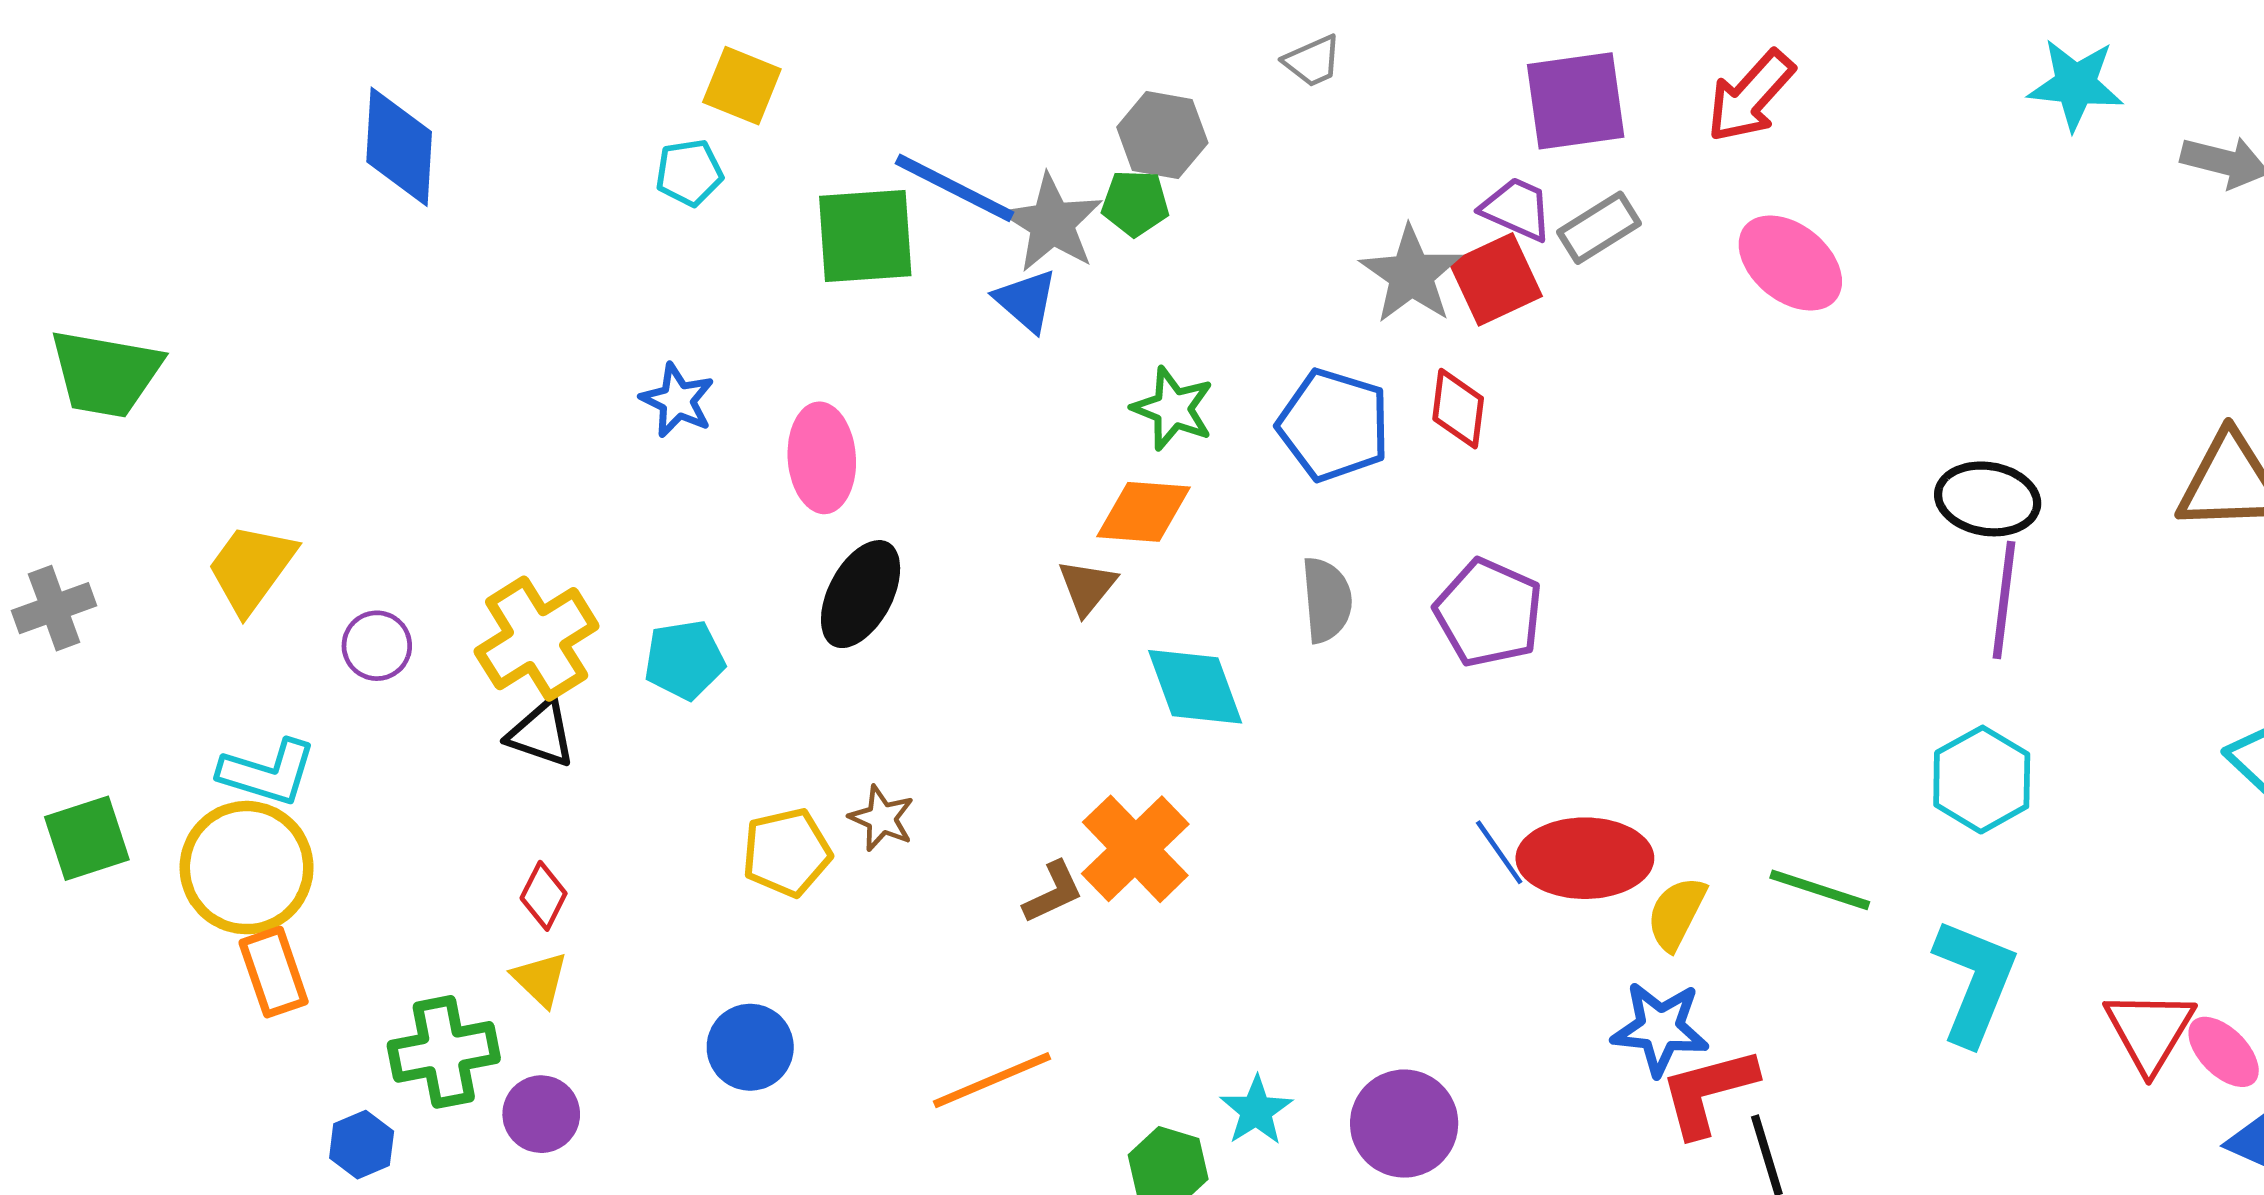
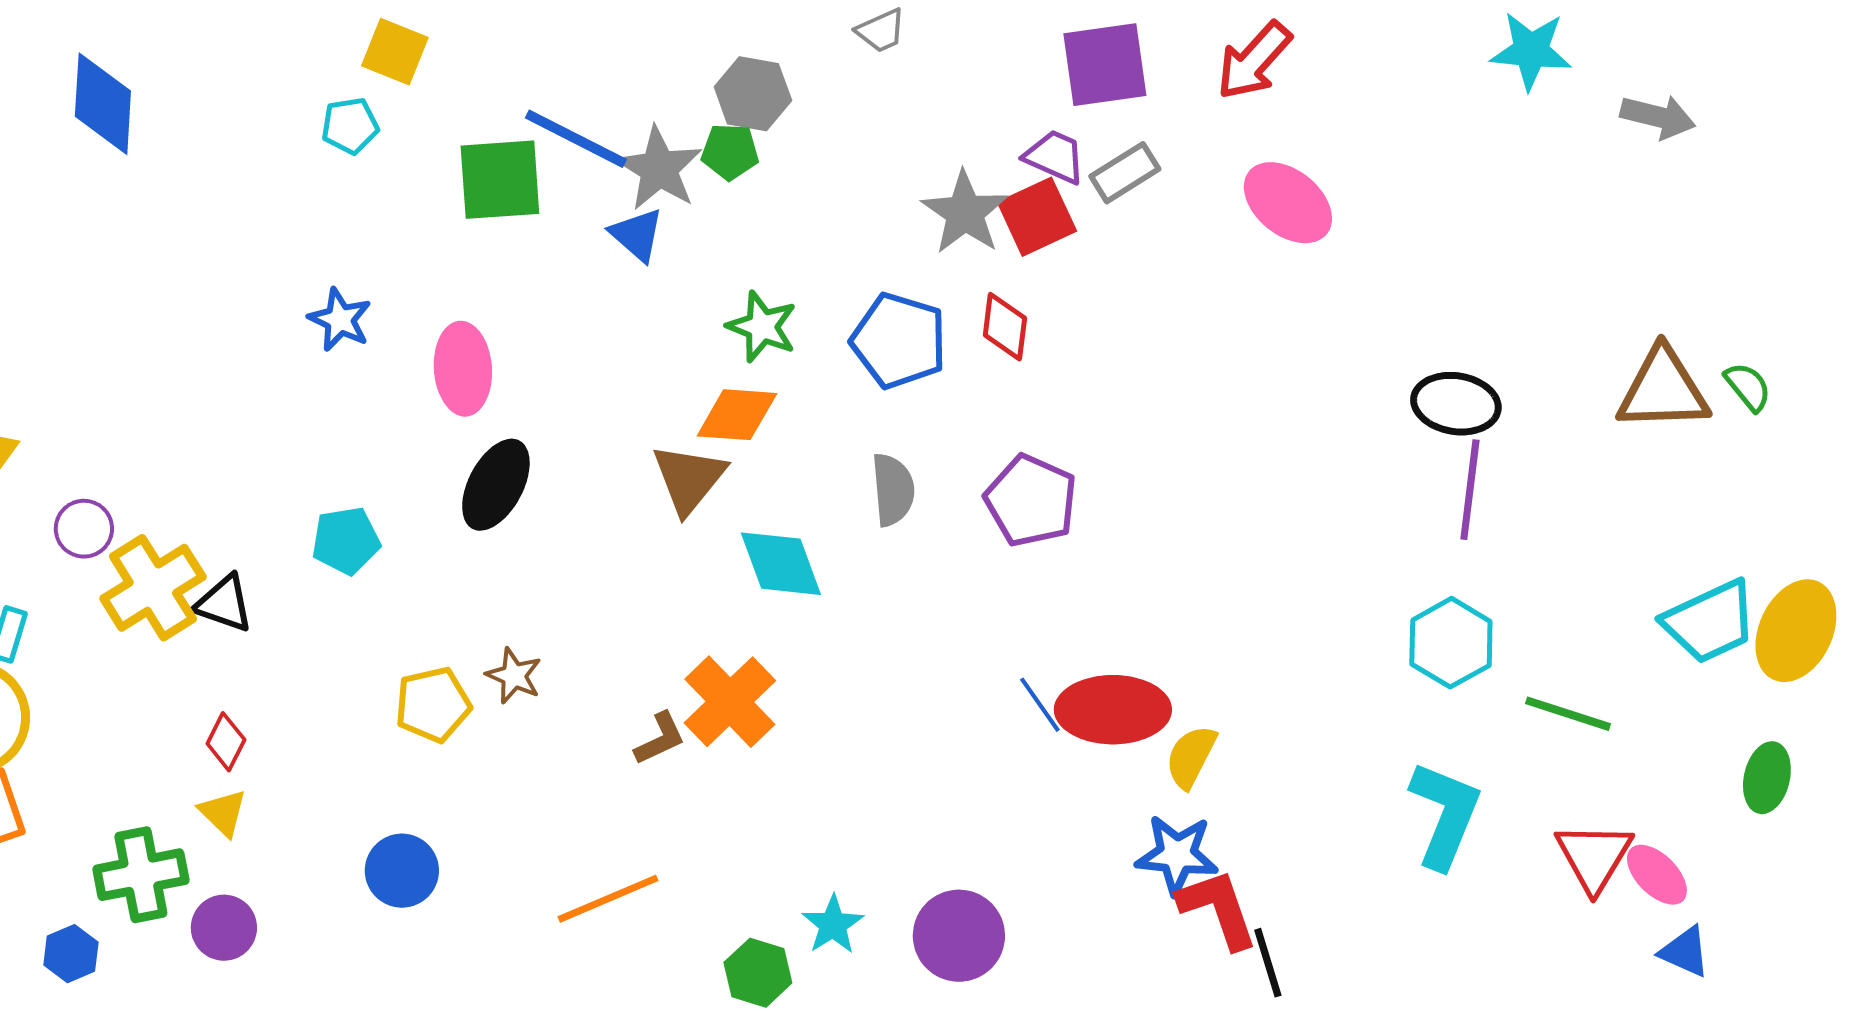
brown triangle: (1087, 587) -> (689, 479), size x1.5
yellow cross: (537, 639) -> (153, 588), moved
green line: (1820, 890) -> (1568, 714), moved
red L-shape: (1708, 1092) -> (1218, 909), turned 86

